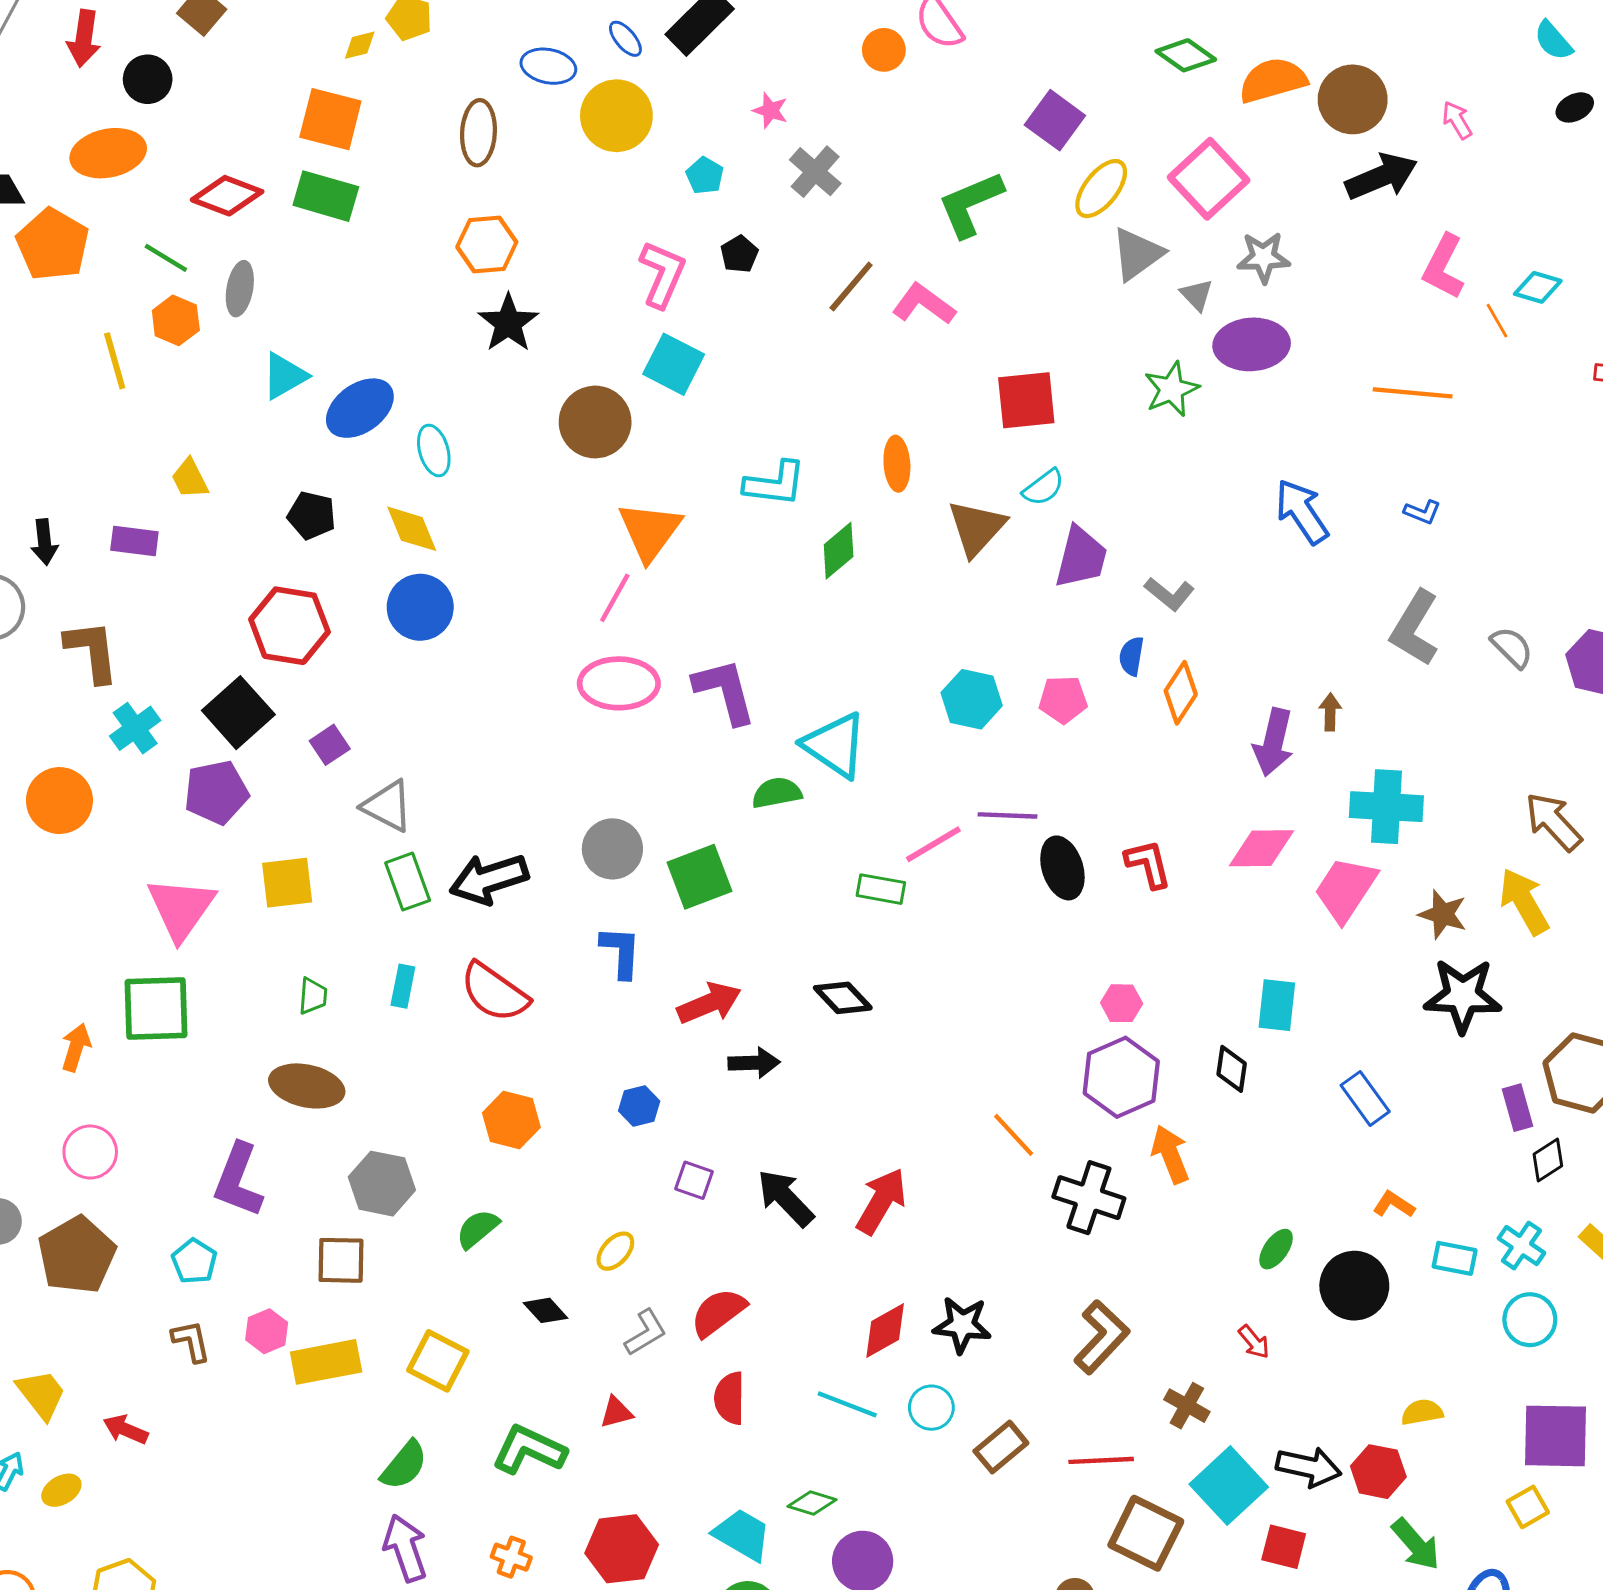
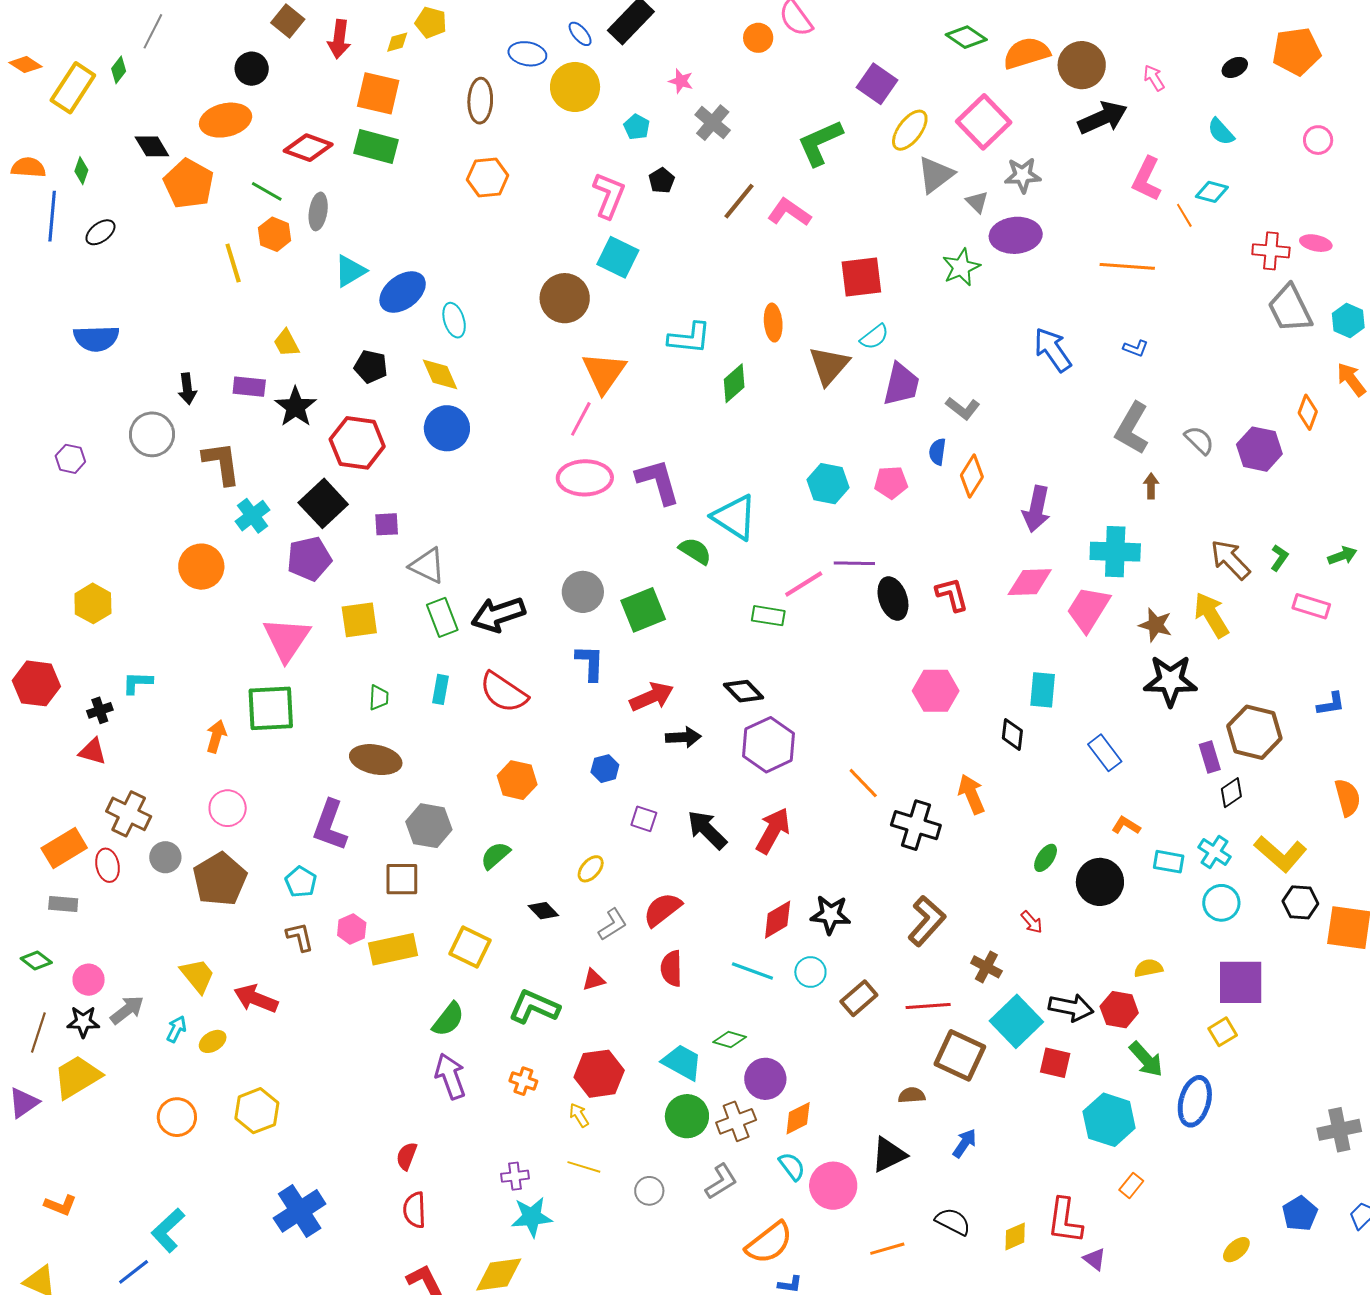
red arrow: (84, 38) -> (339, 39), moved
cyan semicircle: (1553, 41) -> (1221, 132), moved
black star: (508, 323) -> (296, 407), moved
brown arrow: (1330, 712) -> (1151, 486), moved
purple square: (330, 745) -> (387, 524), turned 32
green semicircle: (777, 793) -> (695, 551), turned 44
pink hexagon: (1122, 1003) -> (936, 691), size x1.6
purple hexagon: (1121, 1077) -> (769, 745), moved
red arrow: (125, 1429) -> (256, 999), size x1.4

